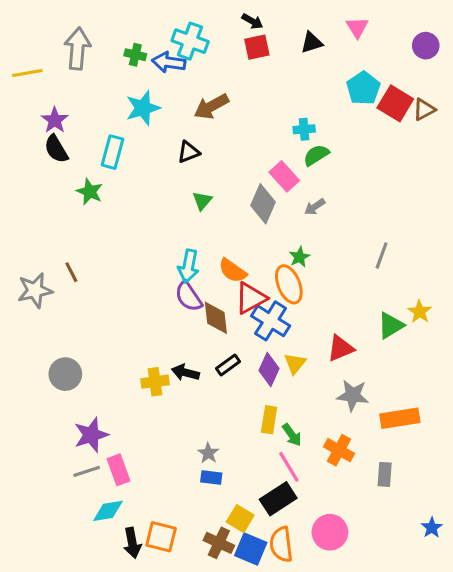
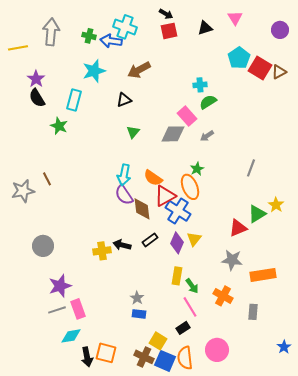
gray diamond: (263, 204) -> (173, 134), turned 65
red triangle: (341, 348) -> (238, 228), moved
black rectangle: (278, 499) -> (183, 328), size x0.6

